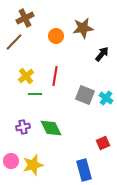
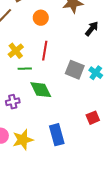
orange circle: (56, 36) -> (41, 18), moved
green diamond: (51, 128) -> (41, 90), moved
blue rectangle: (84, 170) -> (57, 135), moved

